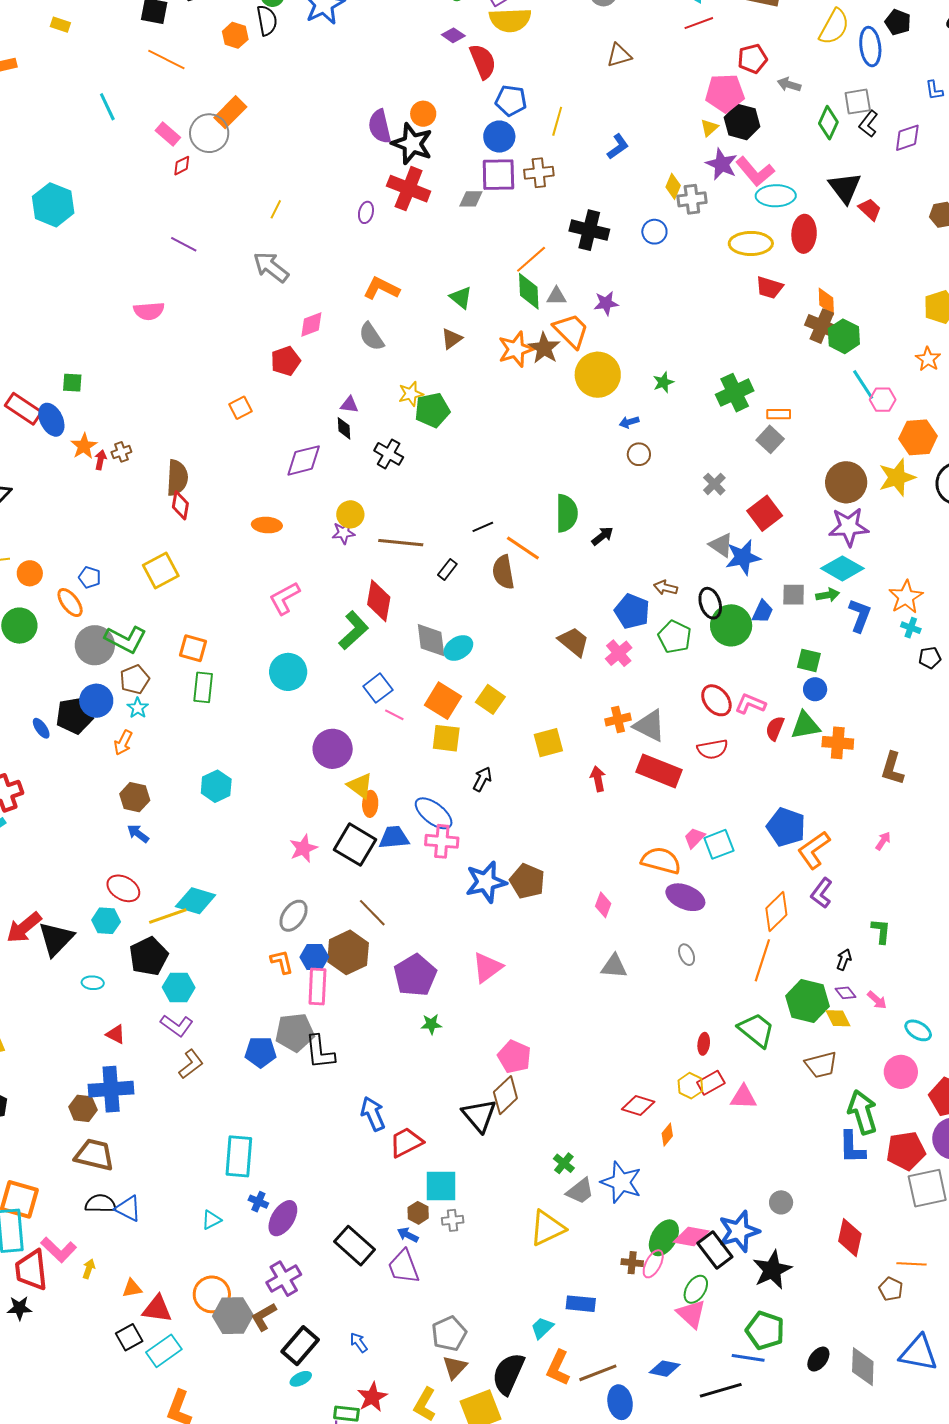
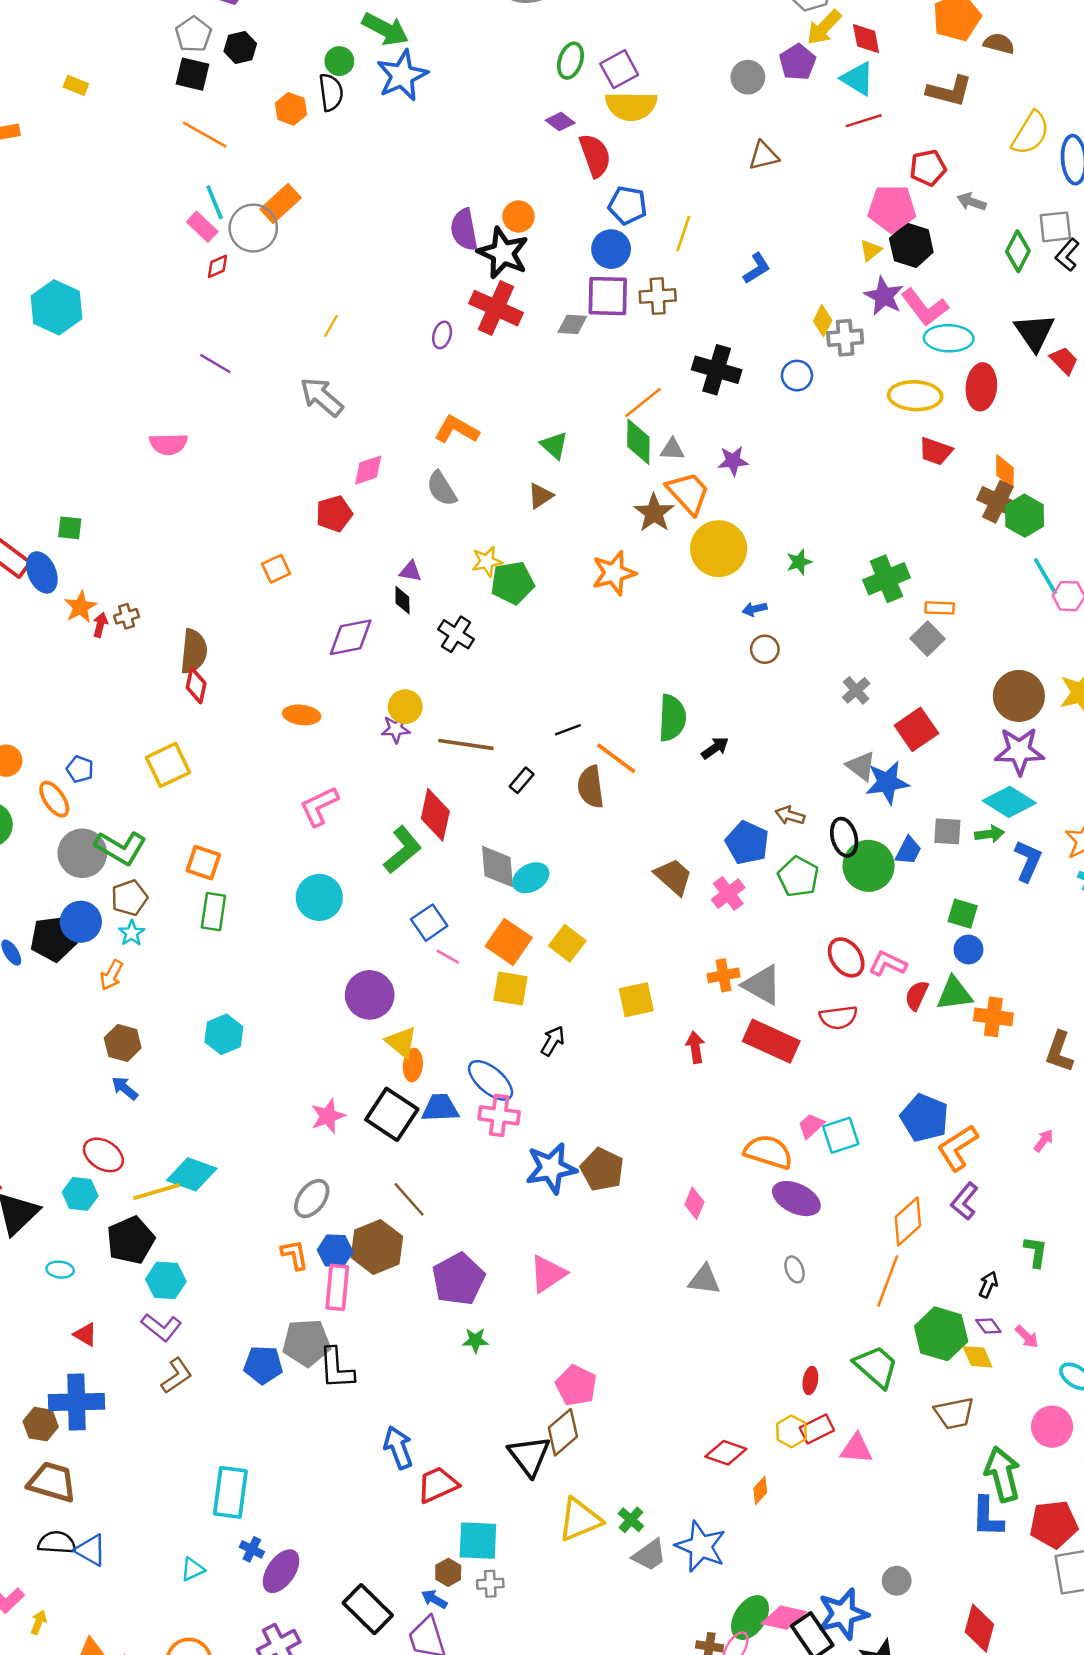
cyan line: (107, 107) -> (215, 202), moved
orange star: (516, 349) -> (614, 573), moved
yellow triangle: (547, 1228) -> (580, 1520), moved

